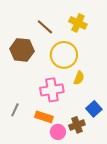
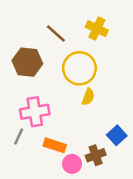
yellow semicircle: (79, 78) -> (88, 97), moved
pink cross: (52, 90) -> (35, 112), moved

